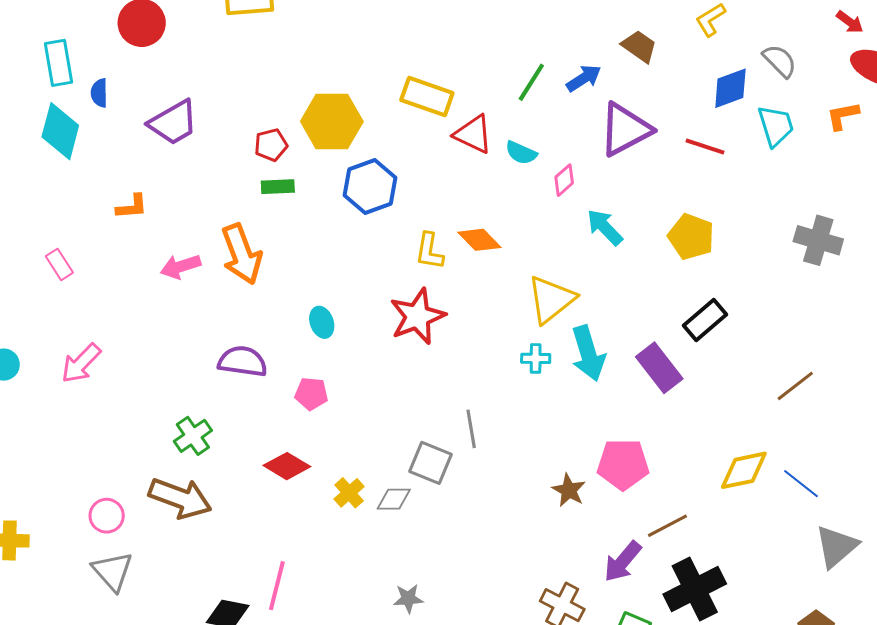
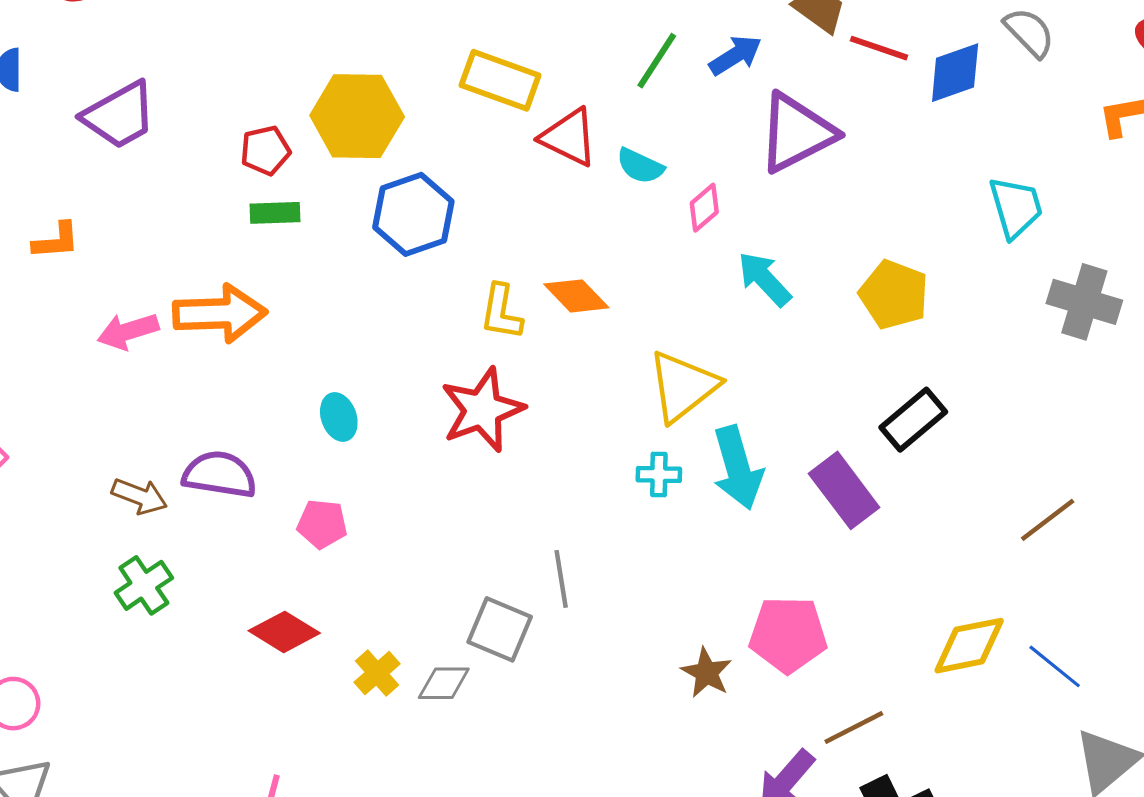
cyan trapezoid: (776, 126) -> (1016, 207), moved
red line: (705, 147) -> (879, 48), moved
orange arrow: (242, 254) -> (220, 314), turned -72
brown arrow: (180, 498) -> (139, 496), moved, size x0.6

